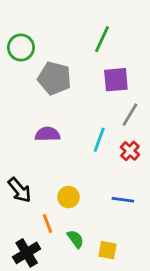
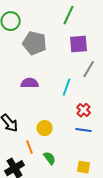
red cross: (130, 151) -> (84, 110), moved
yellow square: (108, 250) -> (84, 167), moved

